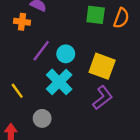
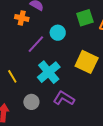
green square: (96, 15) -> (85, 18), turned -30
cyan circle: (66, 54) -> (58, 33), moved
purple L-shape: (103, 98) -> (64, 98), moved, turned -115

